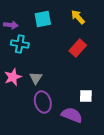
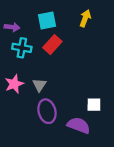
yellow arrow: (78, 17) -> (85, 18), turned 63
red rectangle: (78, 48) -> (52, 45), moved

